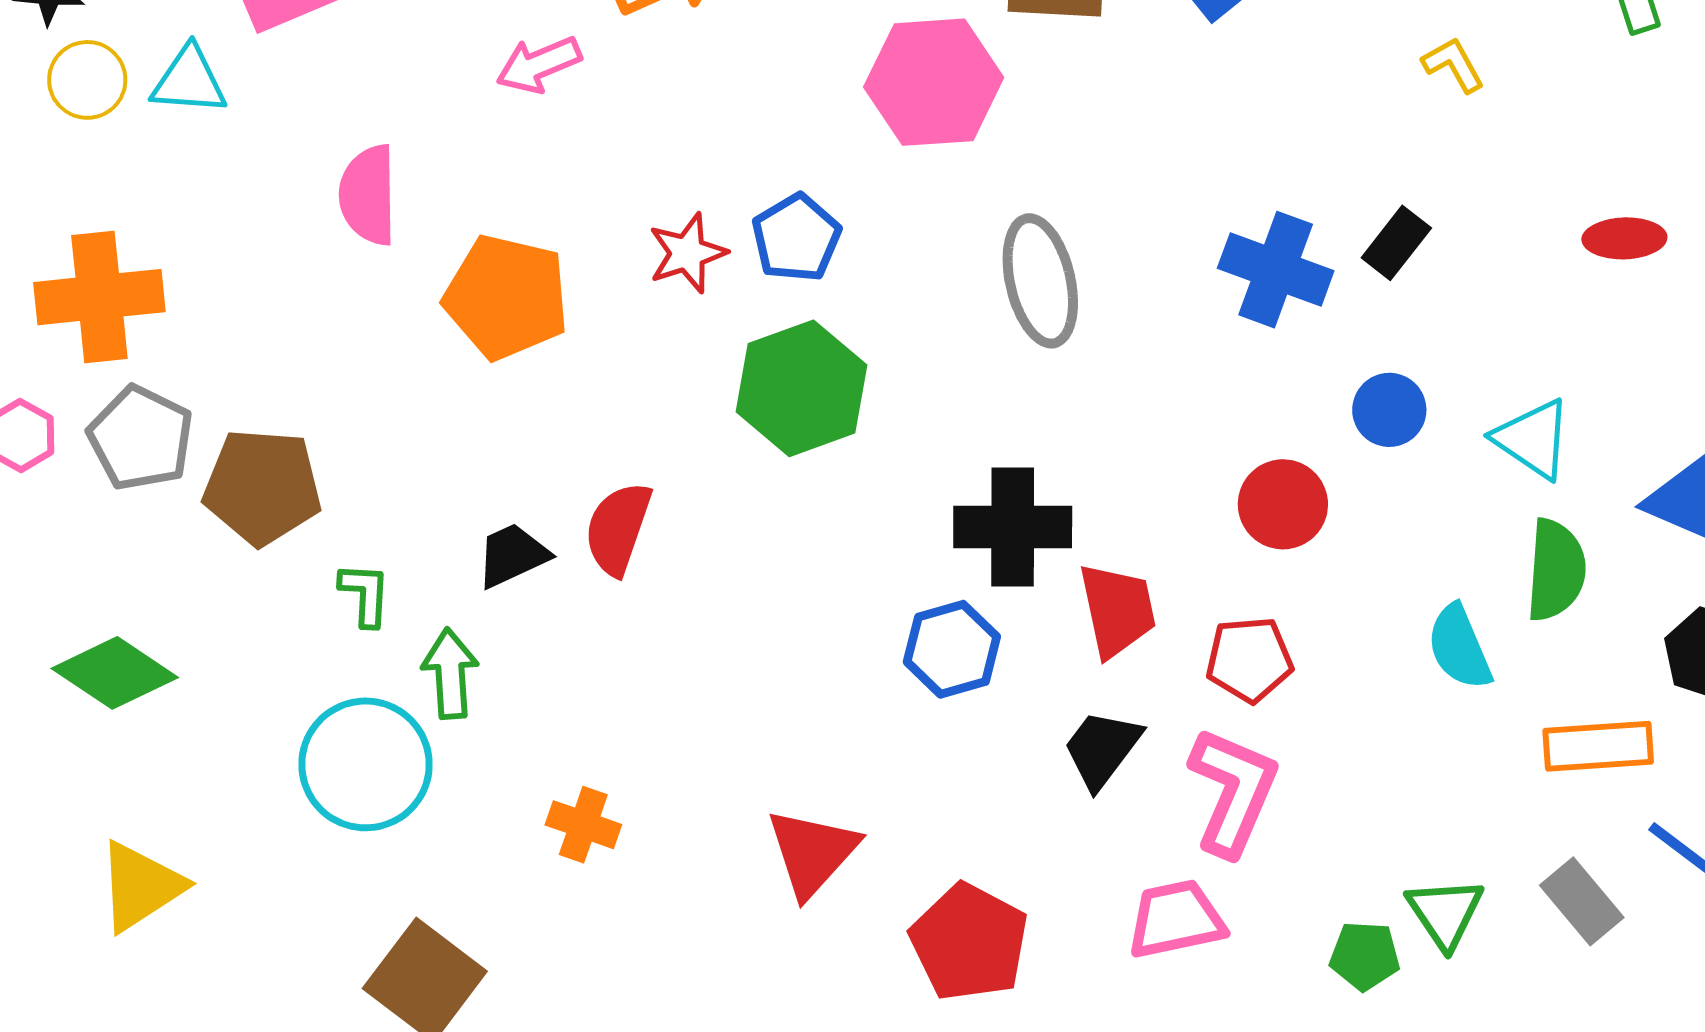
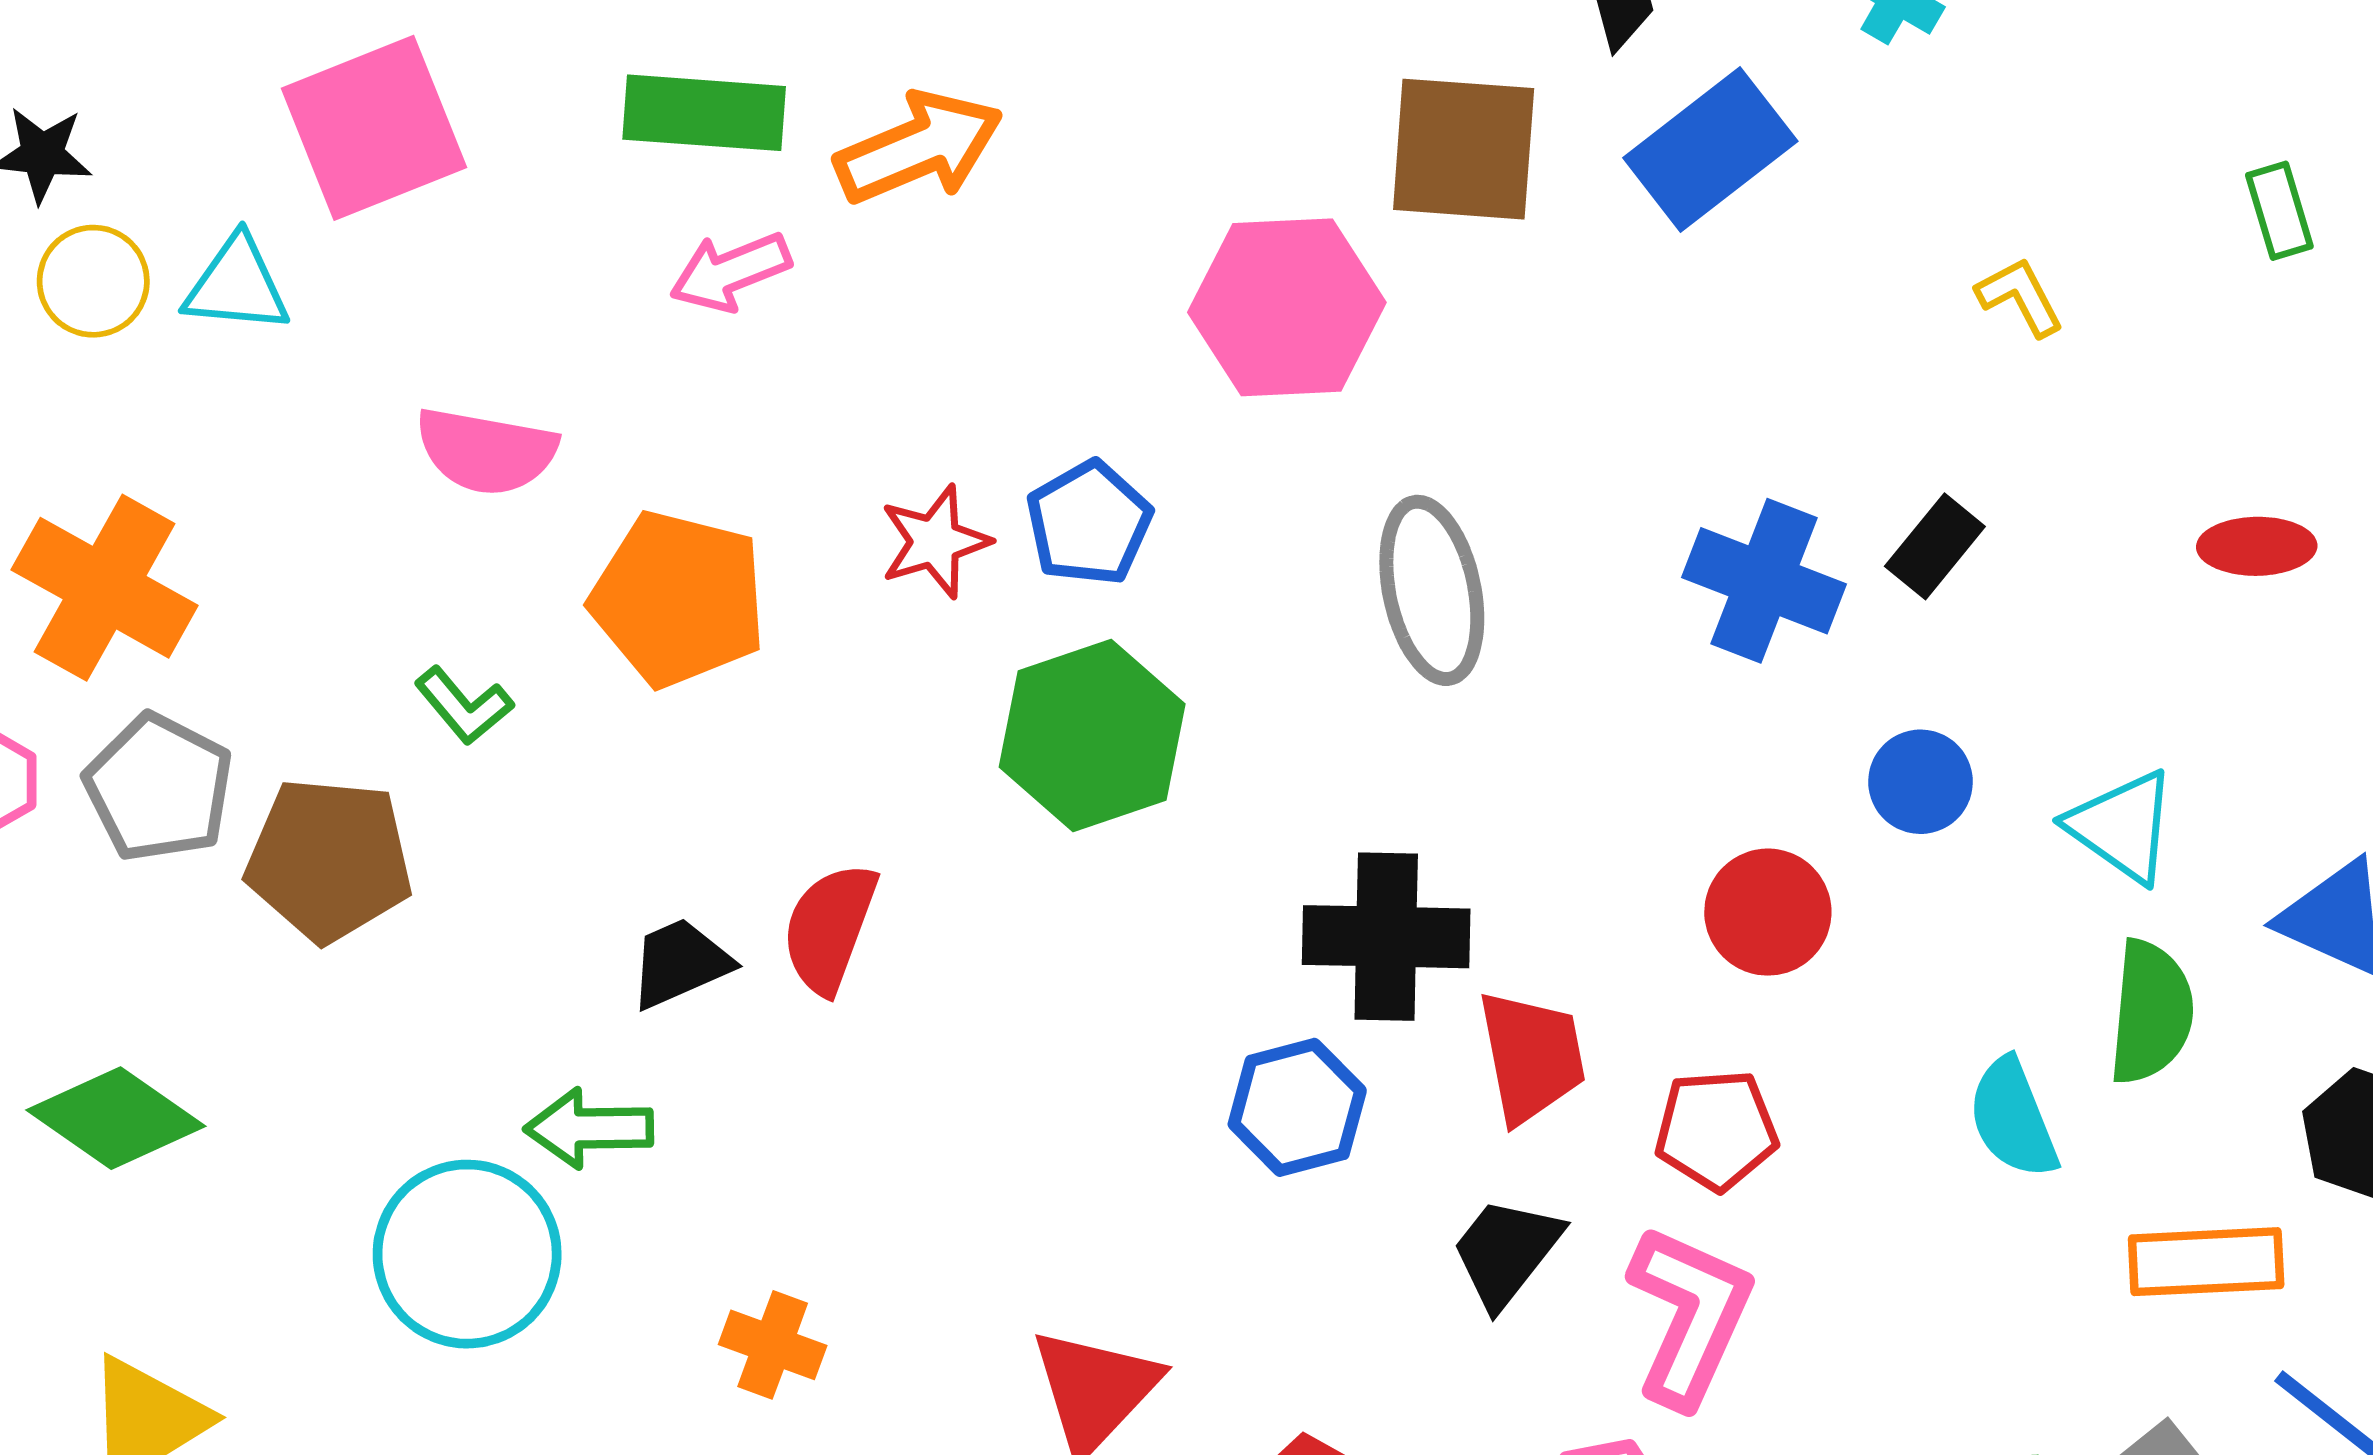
pink semicircle: (368, 195) -> (486, 451), turned -80
orange cross: (99, 297) -> (105, 588), turned 34
green L-shape: (365, 594) -> (464, 706), moved, turned 136
green arrow: (450, 674) -> (589, 1128), turned -88

